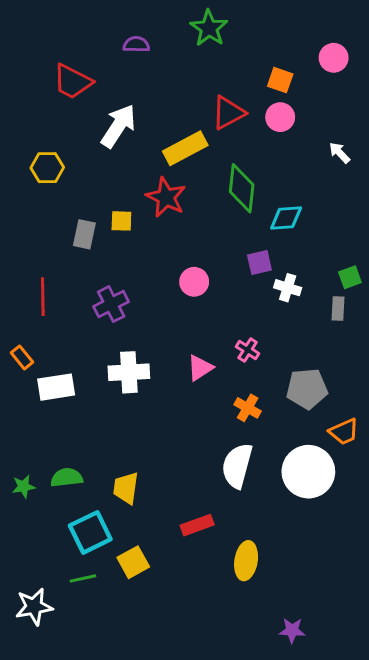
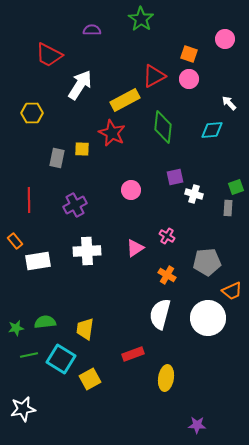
cyan diamond: (286, 218) -> (212, 130), moved
cyan square: (90, 532) -> (61, 359), turned -32
green line: (83, 578) -> (29, 355), moved

